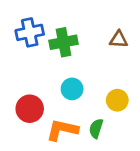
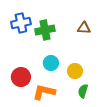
yellow circle: (117, 100) -> (75, 71), moved
green semicircle: (96, 128) -> (83, 91), moved

